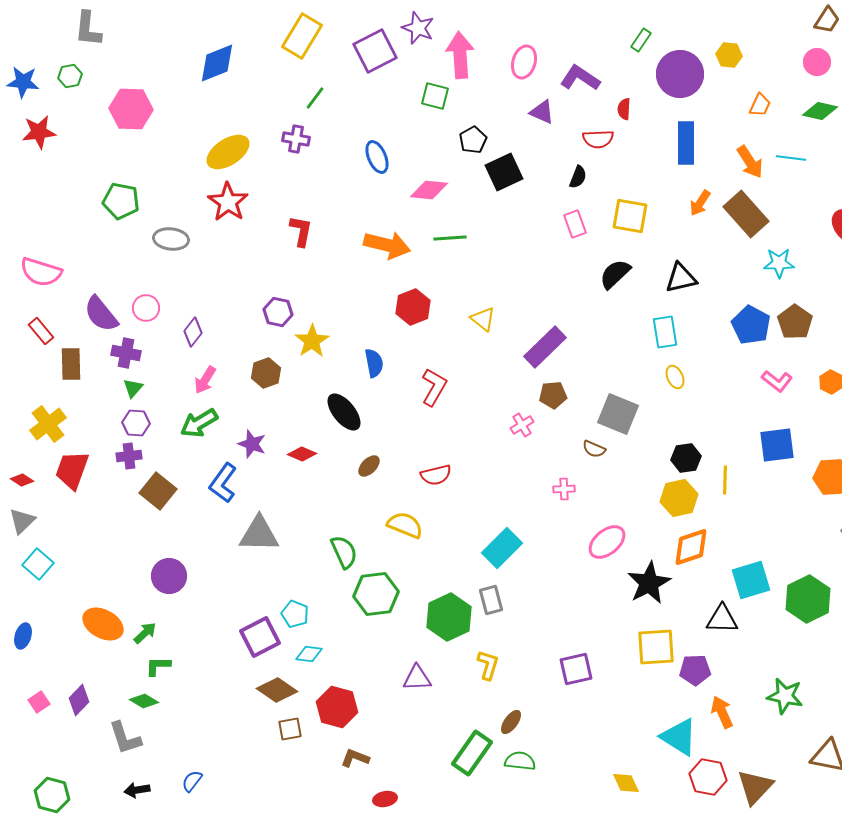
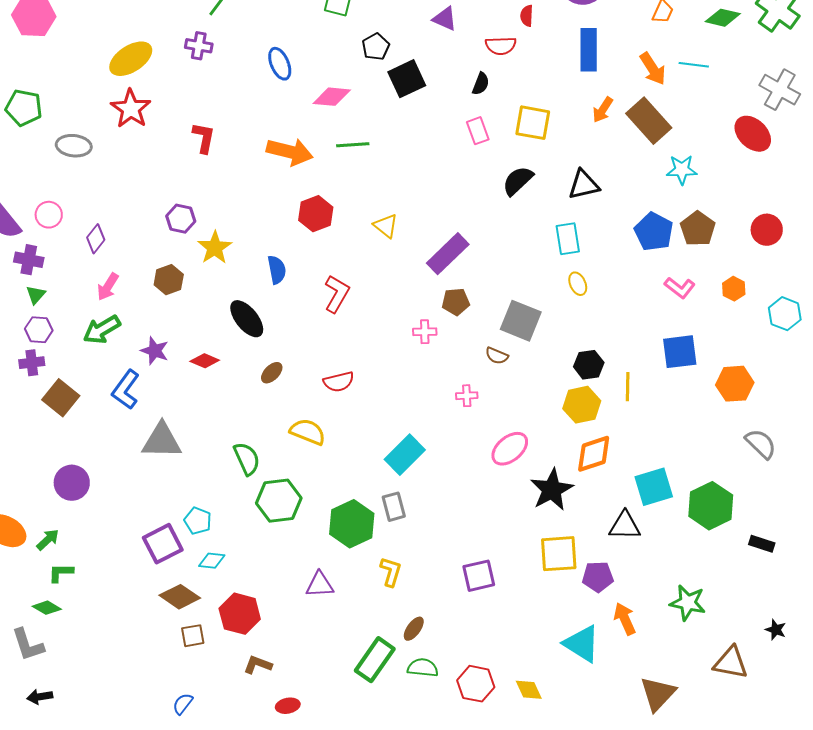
pink cross: (522, 425) -> (425, 332), turned 30
red hexagon: (708, 777) -> (476, 684), moved
blue semicircle: (192, 781) -> (183, 704), moved

